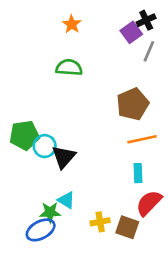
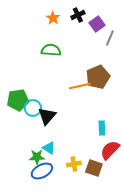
black cross: (146, 20) -> (78, 15), moved
orange line: (142, 139) -> (80, 86), moved
blue ellipse: (41, 230) -> (42, 171), moved

